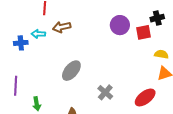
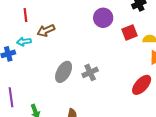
red square: (144, 32) -> (130, 33), moved
gray cross: (105, 92) -> (90, 72), moved, turned 35

